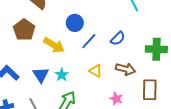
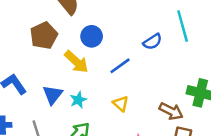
blue circle: (75, 23) -> (92, 36), moved
blue semicircle: (118, 38) -> (153, 42), moved
brown arrow: (126, 69) -> (171, 111), moved

